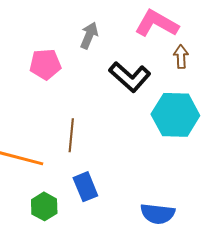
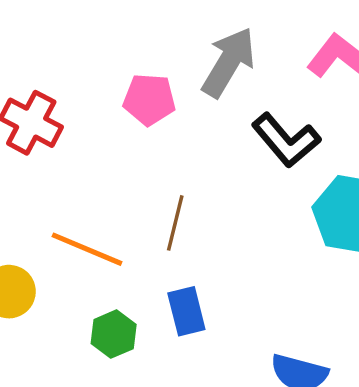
gray arrow: (89, 35) -> (229, 62), size x1.6

